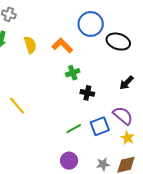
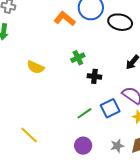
yellow semicircle: (30, 45) -> (36, 67), moved, turned 138
orange L-shape: (62, 45) -> (65, 19), moved
yellow line: (17, 106) -> (29, 135), moved

